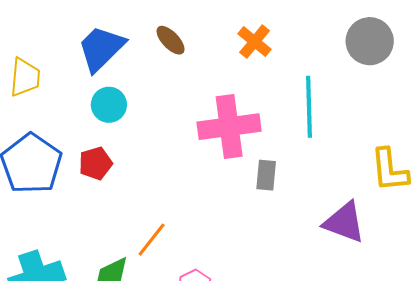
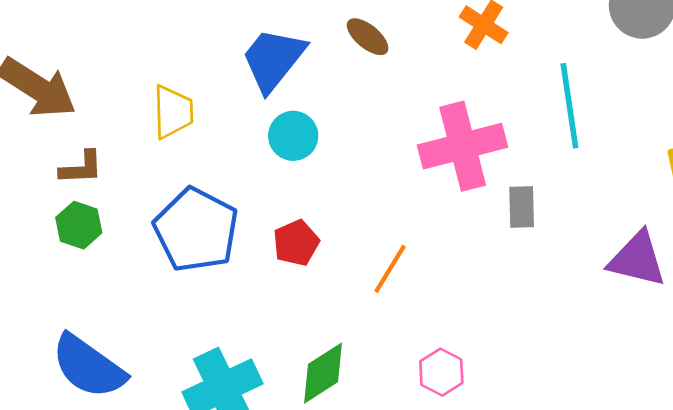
red pentagon: (96, 163) -> (296, 243), moved
orange line: (152, 240) -> (390, 269), moved

